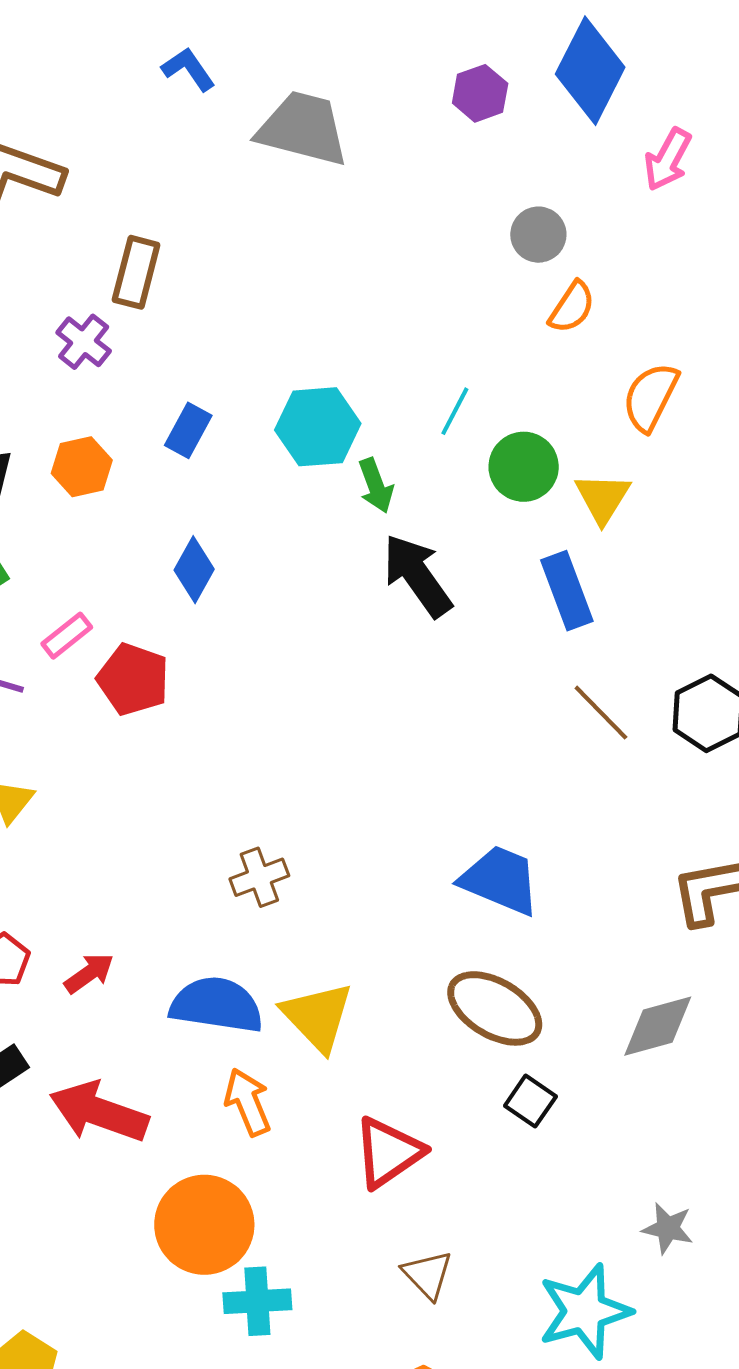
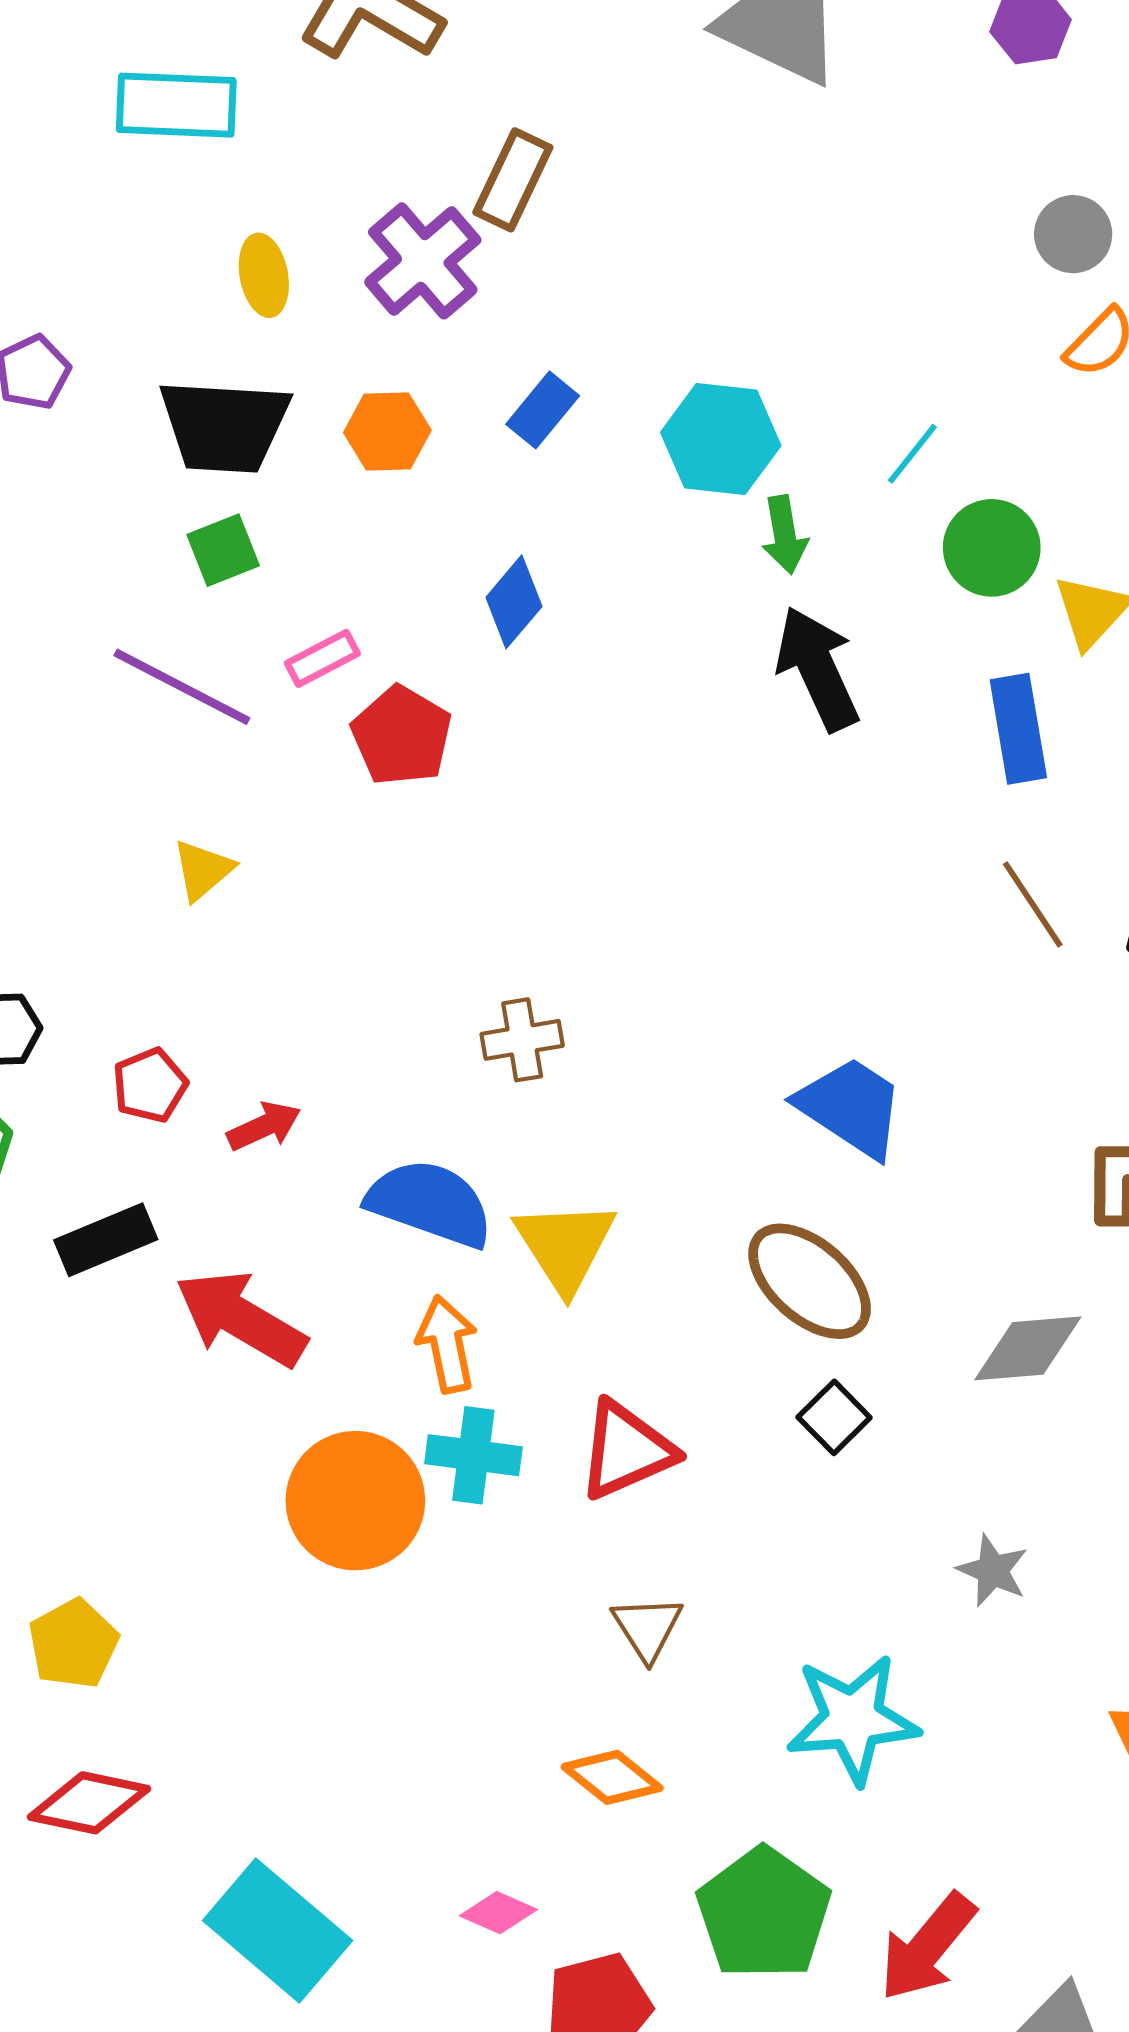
purple cross: (84, 342) -> (423, 261), size x1.5
gray star: (668, 1228) -> (993, 1571), moved
cyan cross: (257, 1301) -> (473, 1455), moved

